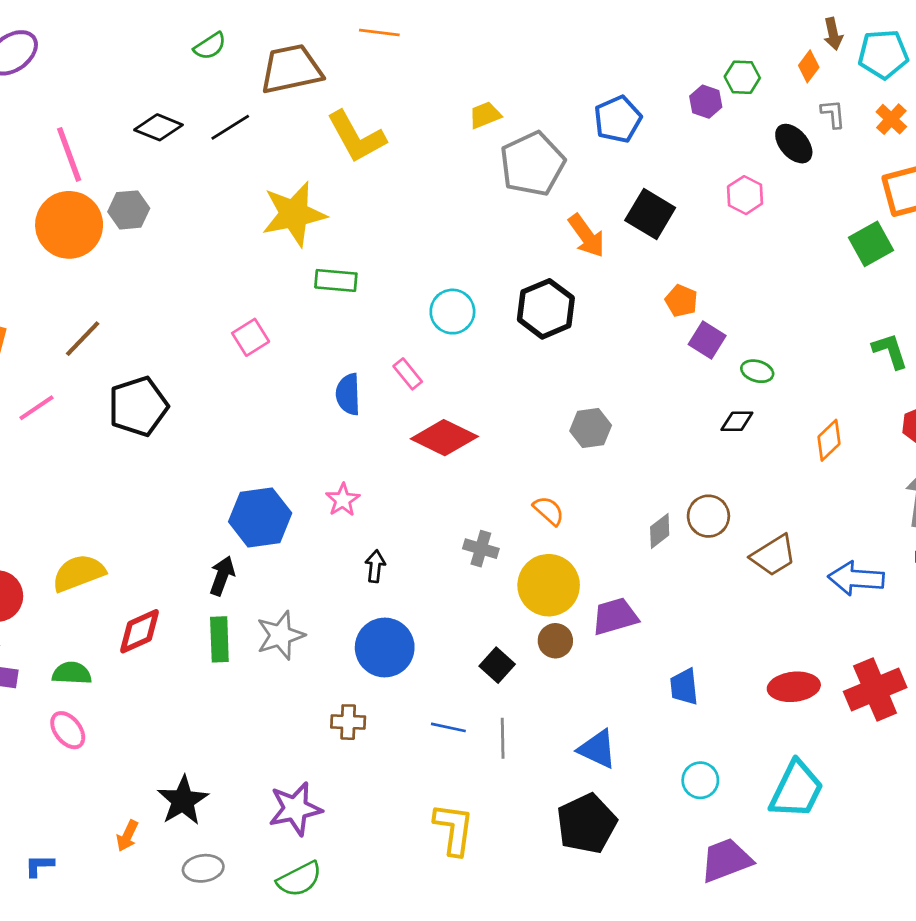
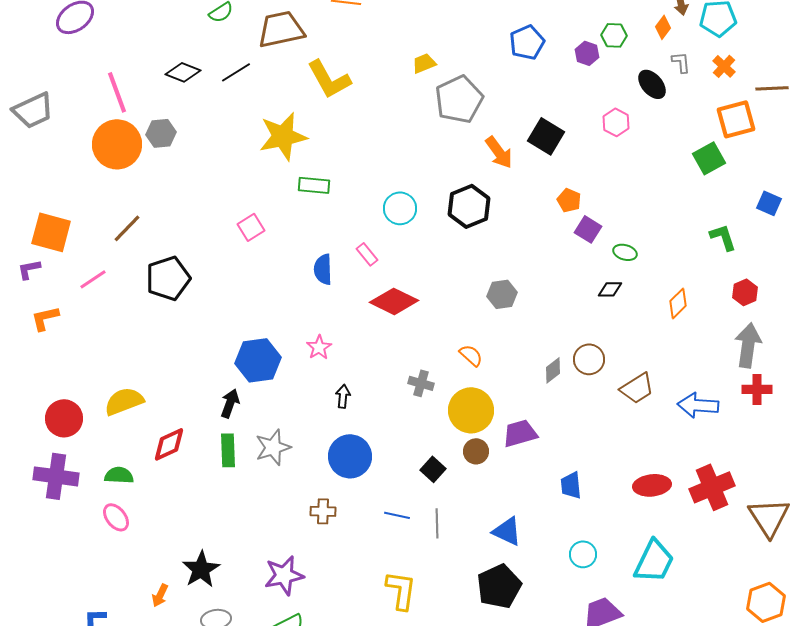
blue pentagon: (618, 119) -> (527, 42), moved

